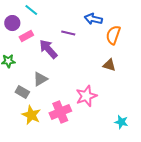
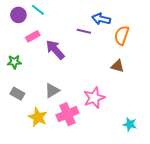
purple circle: (12, 23) -> (18, 15), moved
purple line: (68, 33) -> (84, 31), moved
gray triangle: (40, 79) -> (52, 91), moved
gray rectangle: (22, 92) -> (17, 94), moved

